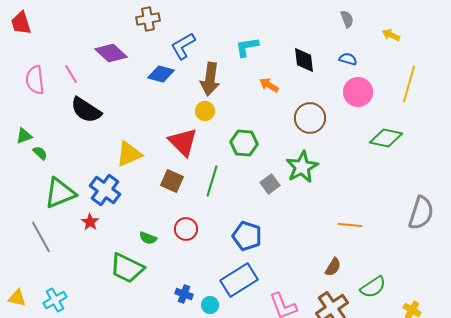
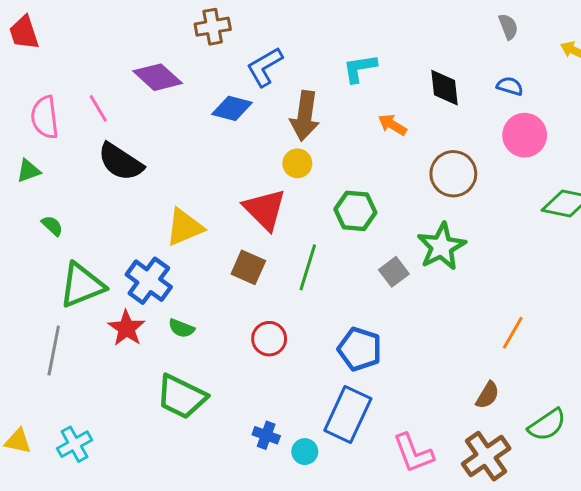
green triangle: (24, 136) -> (28, 171), moved
red star: (90, 222) -> (126, 328), size x1.4
orange line: (350, 225) -> (513, 333), turned -65
gray line: (41, 237) -> (54, 351), turned 40
green semicircle: (148, 238) -> (181, 328), moved
blue rectangle: (239, 280) -> (348, 414), turned -33

